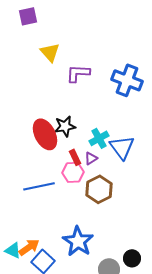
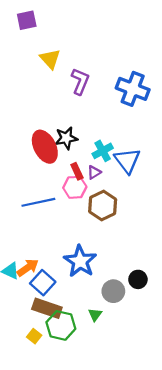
purple L-shape: (78, 73) -> (80, 81), turned 110

